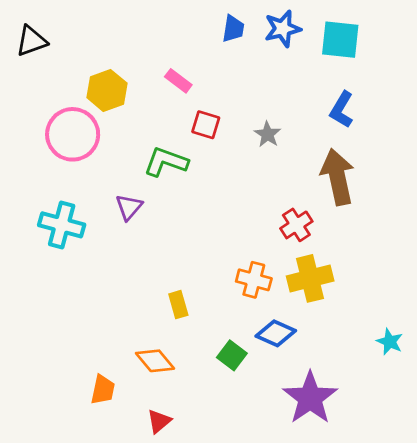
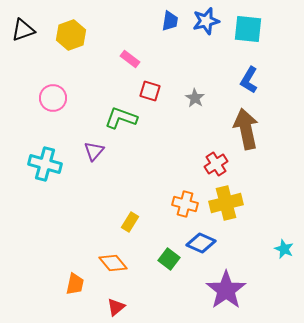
yellow hexagon: (107, 90) -> (71, 35), moved
pink circle: (73, 134) -> (53, 98), size x0.7
yellow rectangle: (178, 305) -> (130, 222), turned 48

